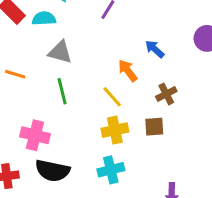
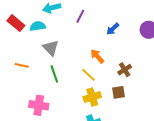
blue arrow: (155, 49) -> (113, 29), moved, turned -80
gray triangle: (60, 52) -> (51, 48), turned 36

